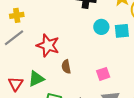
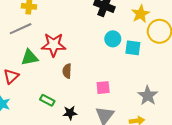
red star: (48, 45) -> (54, 45), turned -30
green triangle: (36, 79) -> (30, 58), moved

